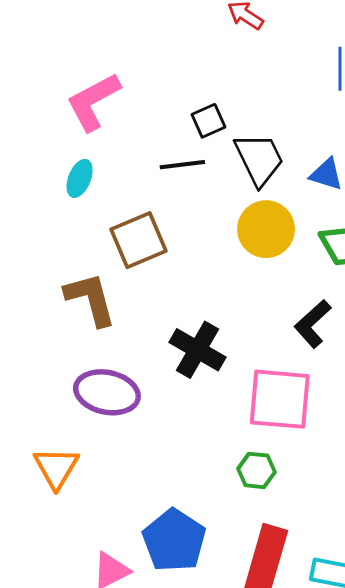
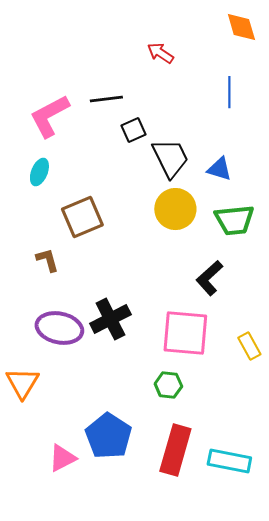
black line: (182, 165) -> (106, 99), moved
brown L-shape: (91, 299) -> (47, 260), size x0.6
black cross: (197, 350) -> (110, 319), moved, turned 33

